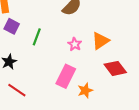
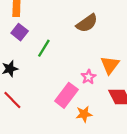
orange triangle: (100, 41) -> (110, 65), turned -30
pink star: (75, 44) -> (88, 77), moved

